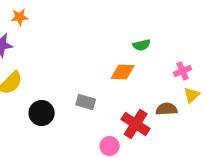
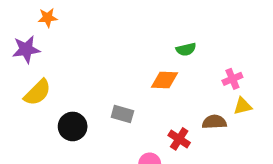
yellow triangle: (192, 95) -> (243, 106), turned 30
red cross: (136, 124) -> (179, 139), size x0.7

